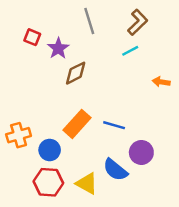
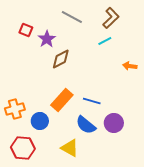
gray line: (89, 21) -> (72, 17), turned -45
blue semicircle: (115, 170) -> (86, 125), moved
red hexagon: (48, 182) -> (23, 148), moved

